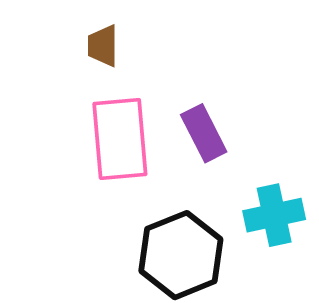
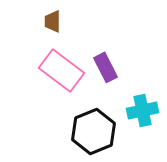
pink rectangle: (120, 139) -> (61, 70), turned -48

